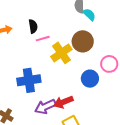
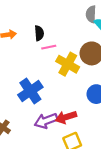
yellow cross: (61, 53) -> (68, 64), turned -30
blue cross: (29, 80) -> (30, 91), turned -30

